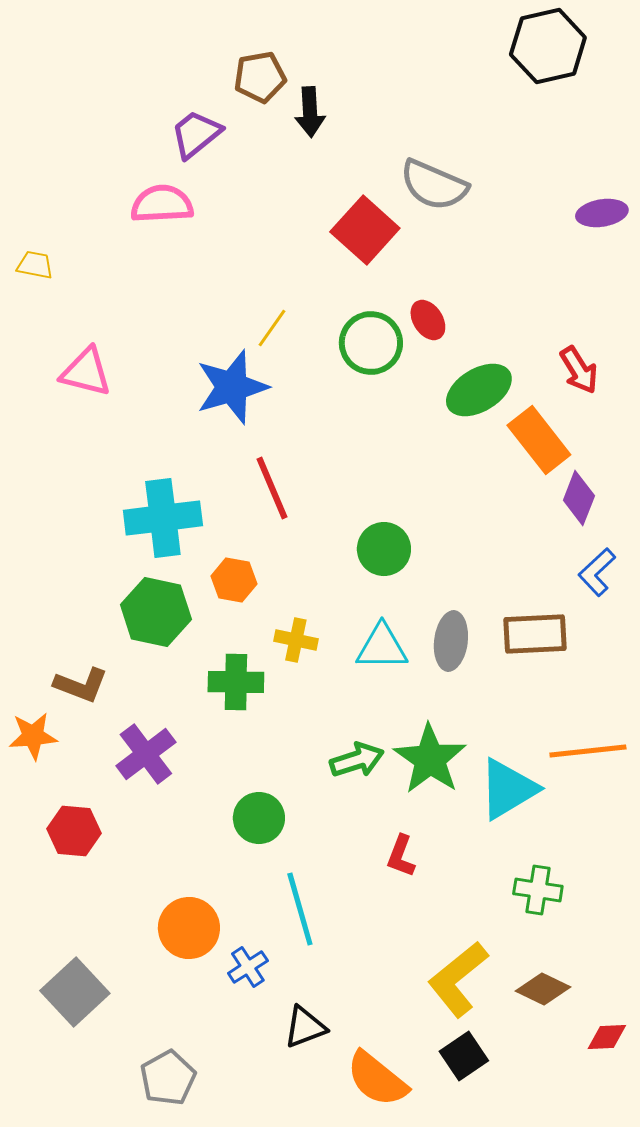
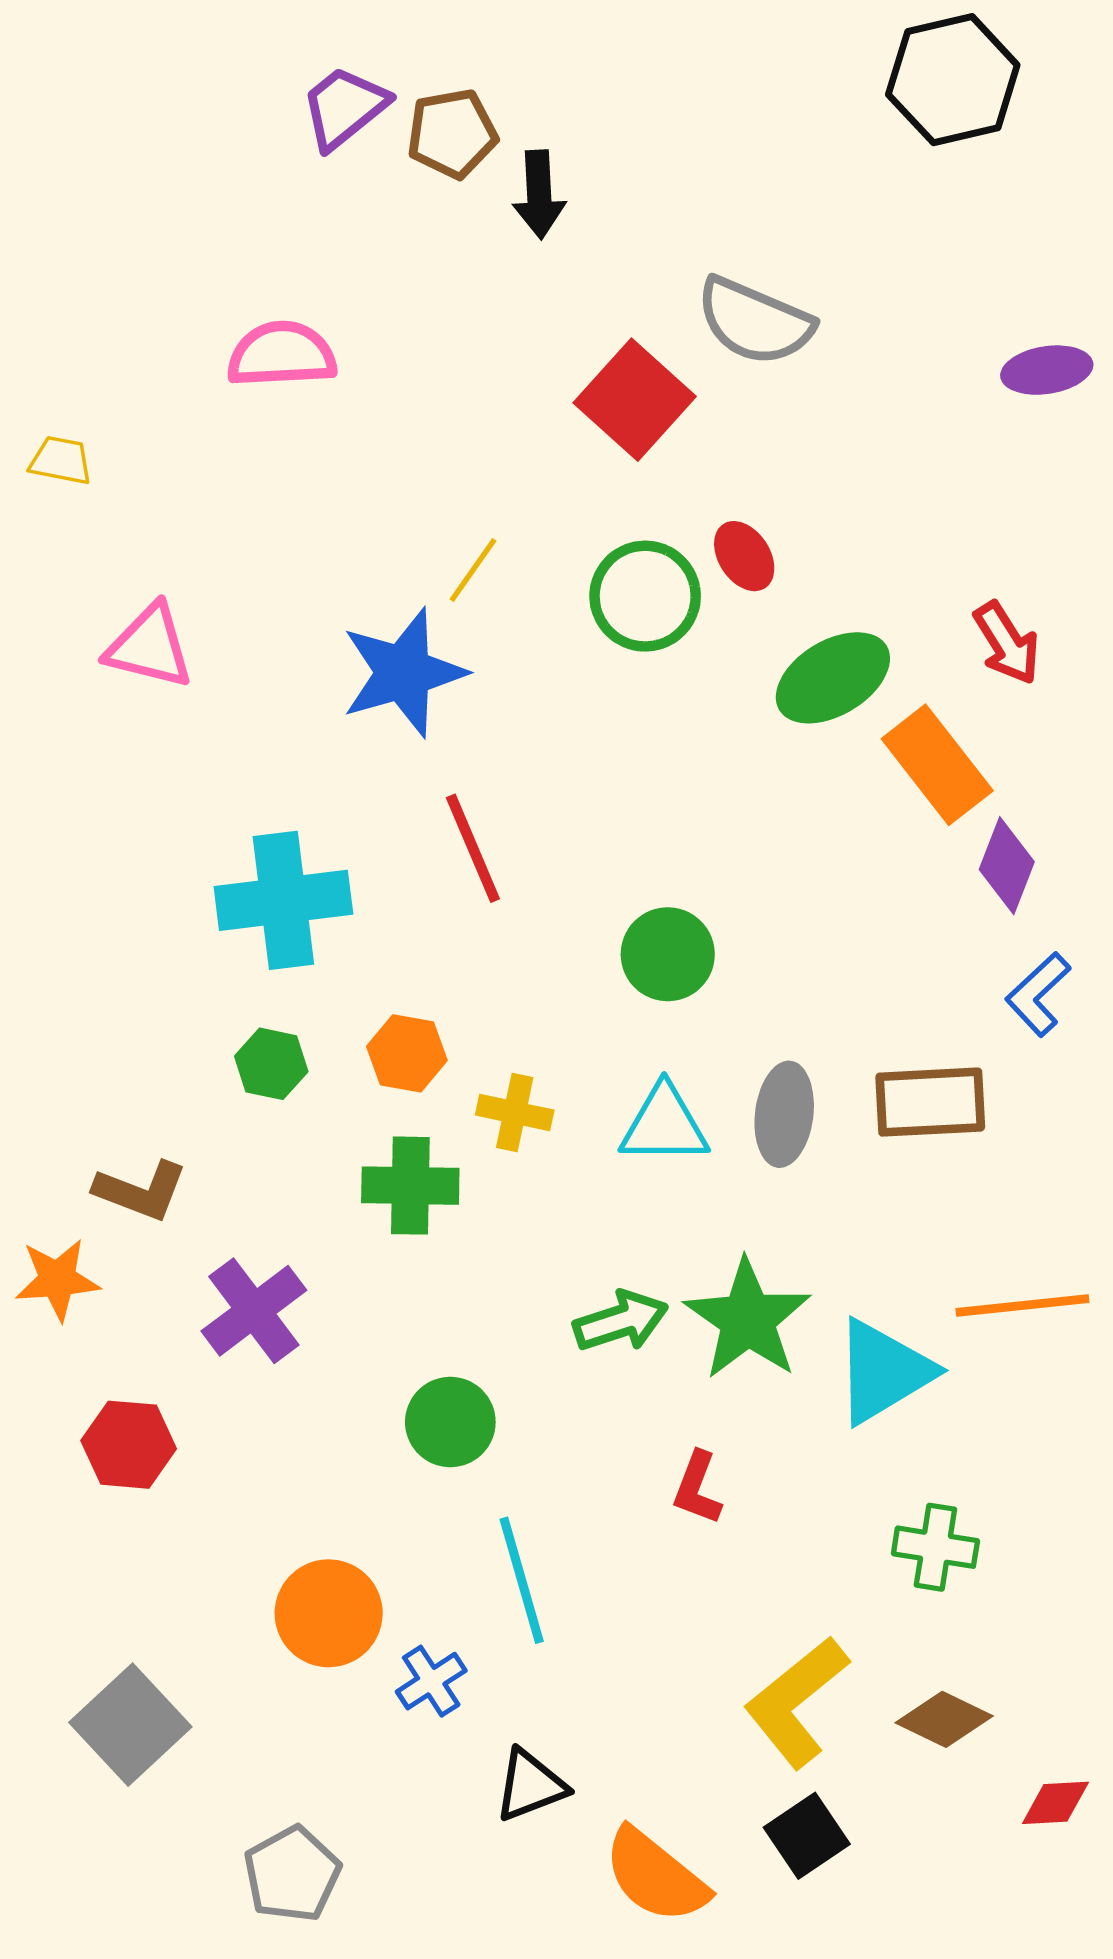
purple trapezoid: (196, 134) -> (344, 107), moved
orange hexagon: (234, 580) -> (407, 1053), moved
green hexagon: (156, 612) -> (271, 1064), size x0.6

